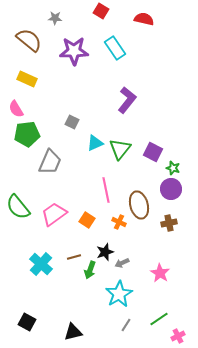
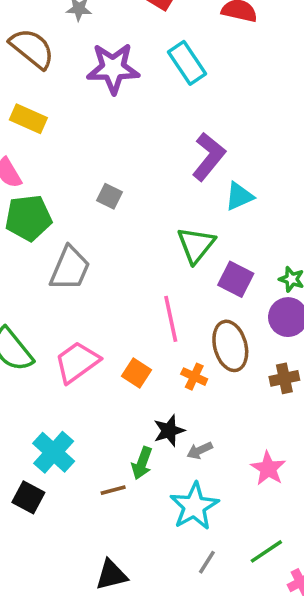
cyan triangle: (95, 143) -> (239, 196), moved
purple square: (153, 152) -> (236, 279), moved
brown line: (74, 257) -> (113, 490), moved
black square: (27, 322) -> (28, 497), moved

